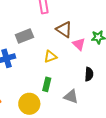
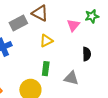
brown triangle: (64, 29) -> (40, 13), moved
pink triangle: (79, 44) -> (73, 25), turned 32

